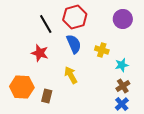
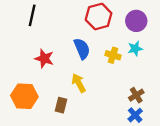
red hexagon: (75, 17) -> (99, 16), moved
black line: (46, 24) -> (32, 15), moved, turned 42
cyan star: (122, 65) -> (135, 49), moved
brown rectangle: (47, 96) -> (61, 105), moved

